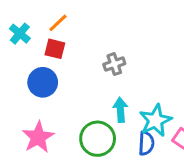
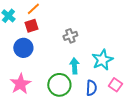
red square: (55, 49) -> (31, 26), turned -32
cyan star: (155, 120) -> (102, 60), moved

